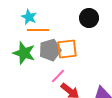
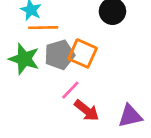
orange square: (67, 49) -> (83, 53), turned 30

